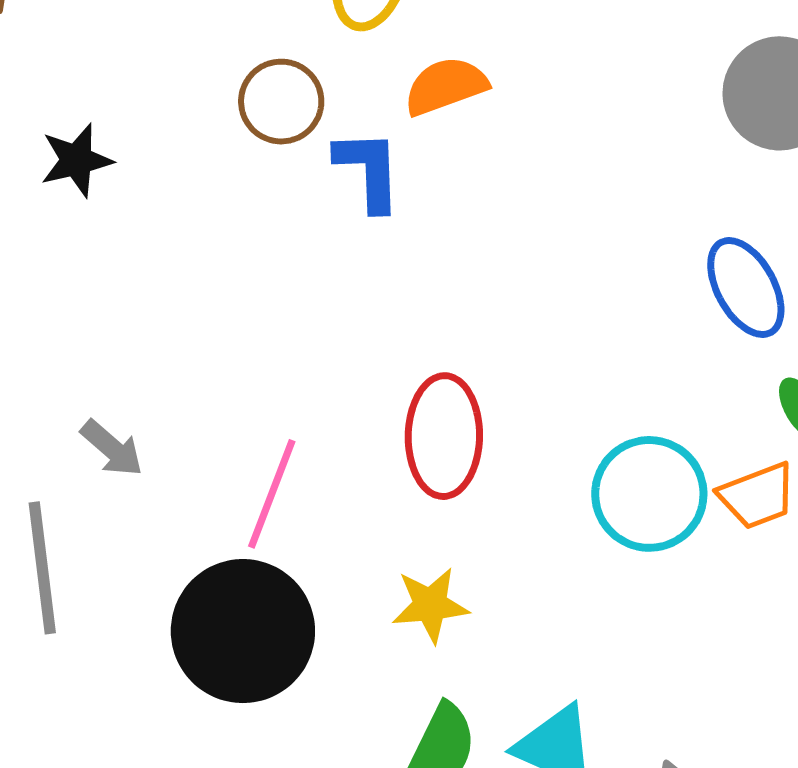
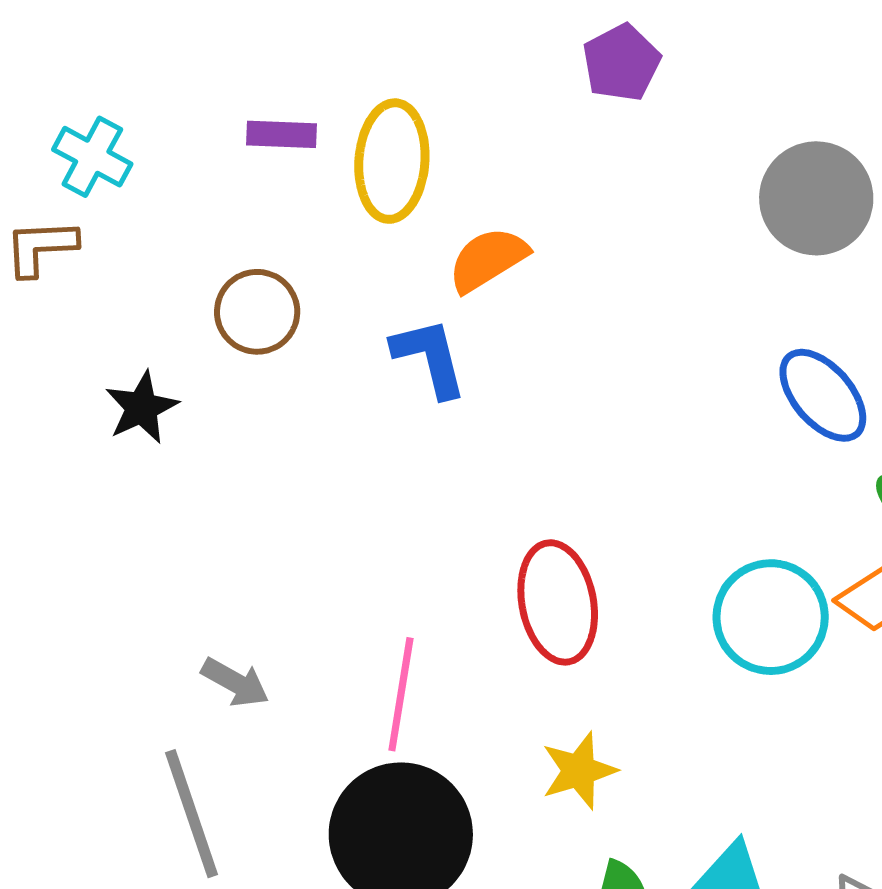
brown circle: (281, 102) -> (257, 312), moved

